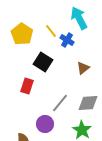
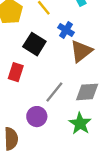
blue cross: (67, 40) -> (66, 30), moved
brown triangle: (83, 68) -> (81, 51), size x1.5

